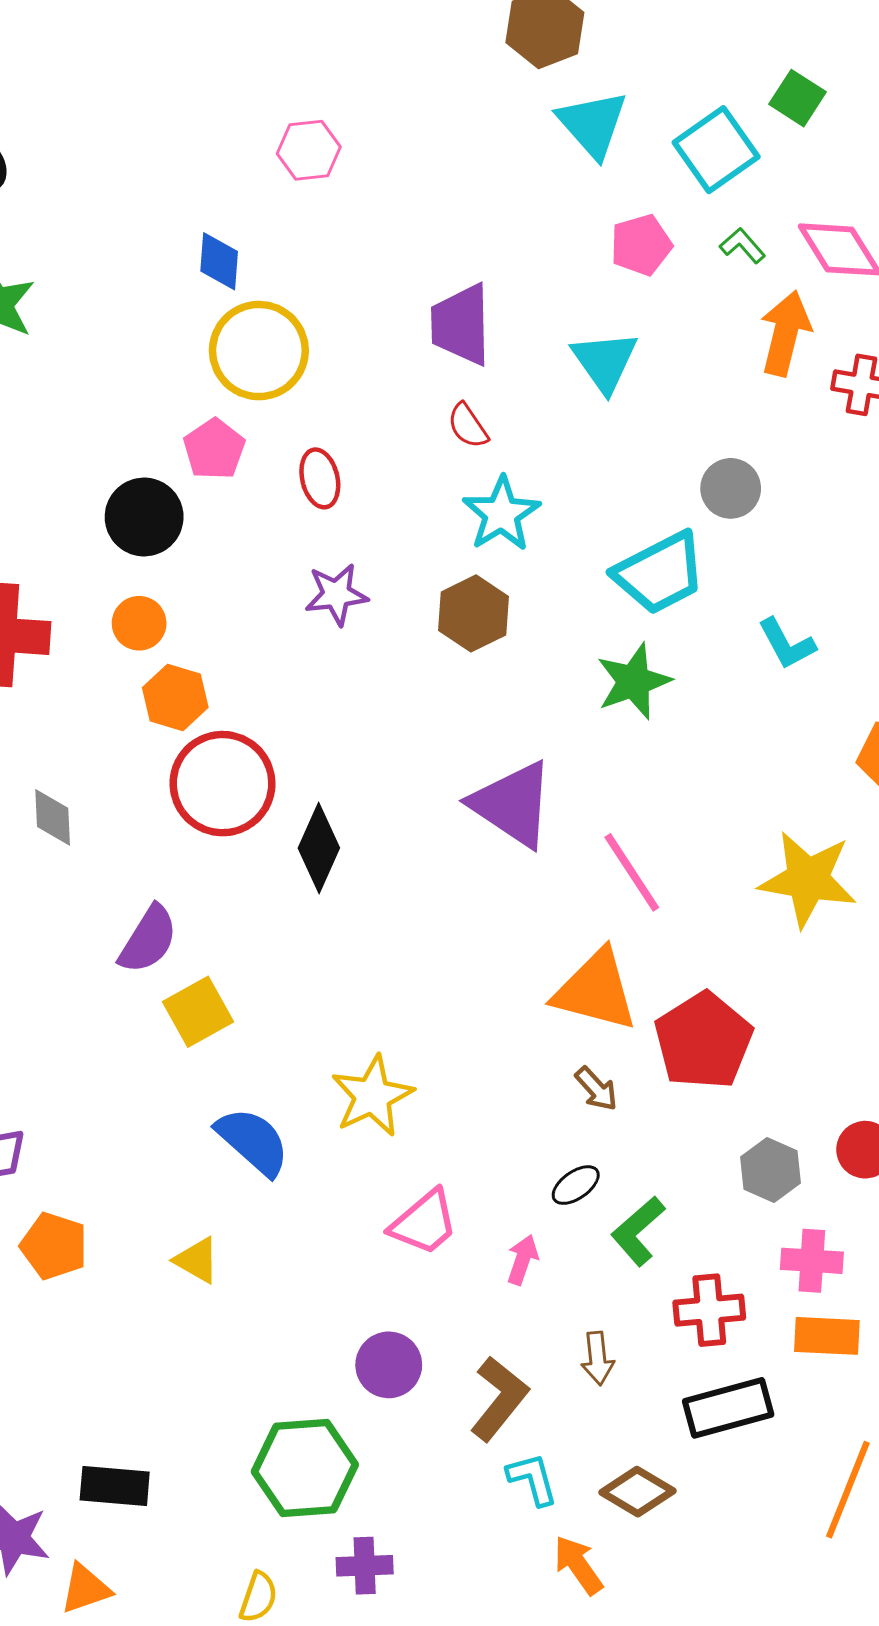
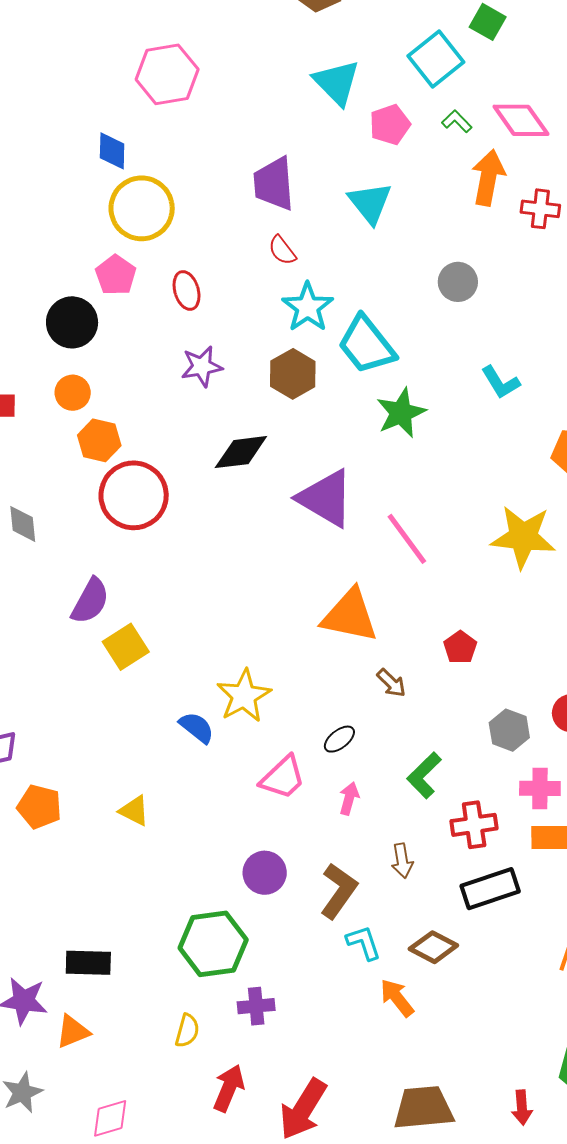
cyan triangle: (592, 124) -> (337, 82), moved
pink hexagon: (309, 150) -> (167, 74), size x1.5
cyan trapezoid: (660, 573) -> (366, 345), moved, turned 82
black diamond: (319, 848) -> (241, 452), moved, turned 62
orange triangle: (595, 990) -> (350, 616), moved
red pentagon: (703, 1041) -> (460, 647), size x0.5
blue semicircle: (253, 1141) -> (197, 727), moved, size x0.7
black ellipse: (576, 1185) -> (339, 739), moved

